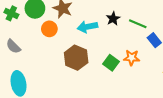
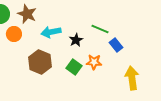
black star: (113, 19) -> (76, 40), moved

